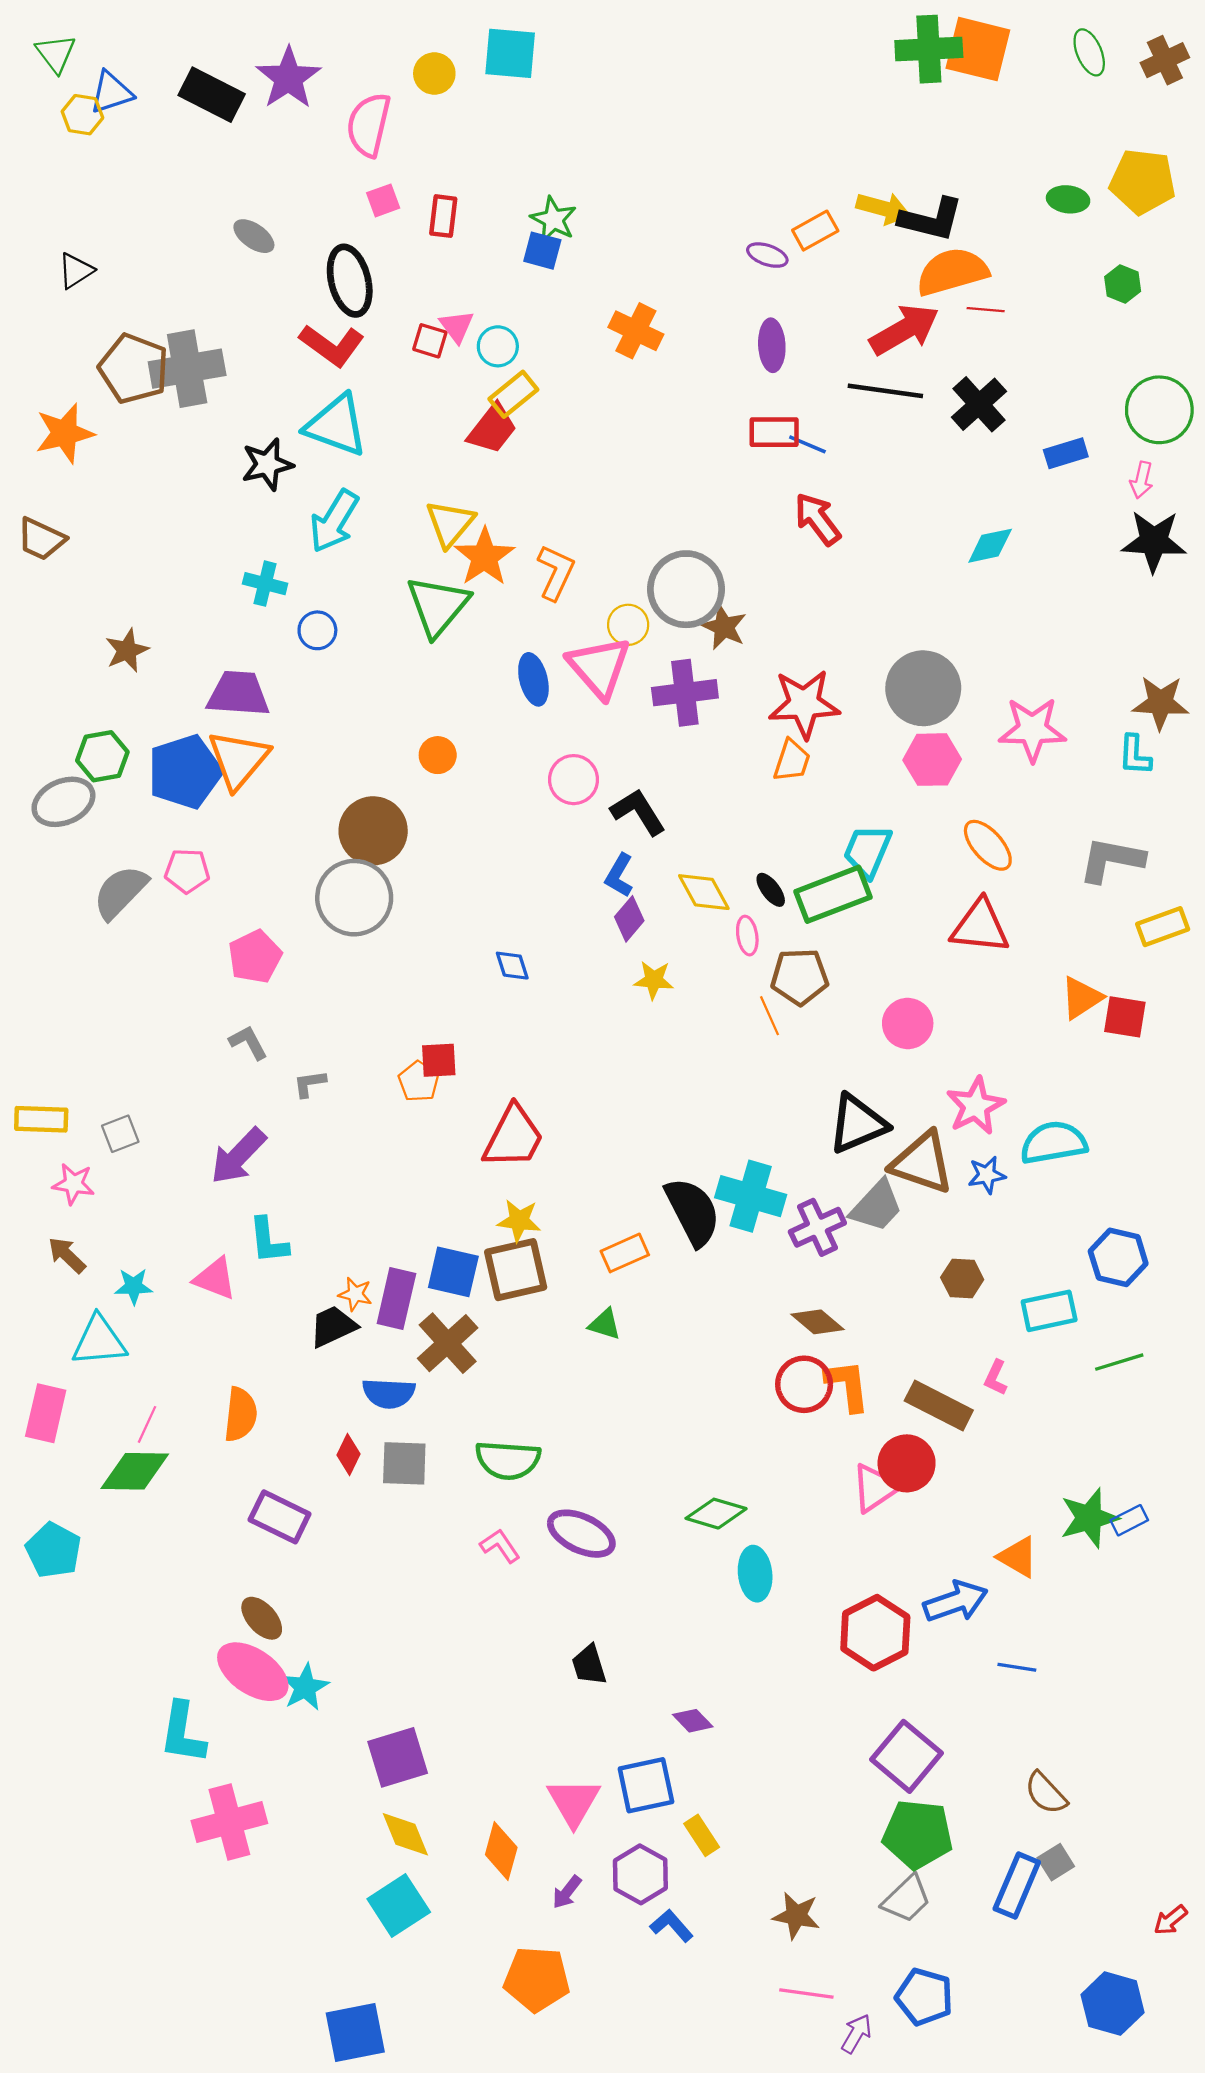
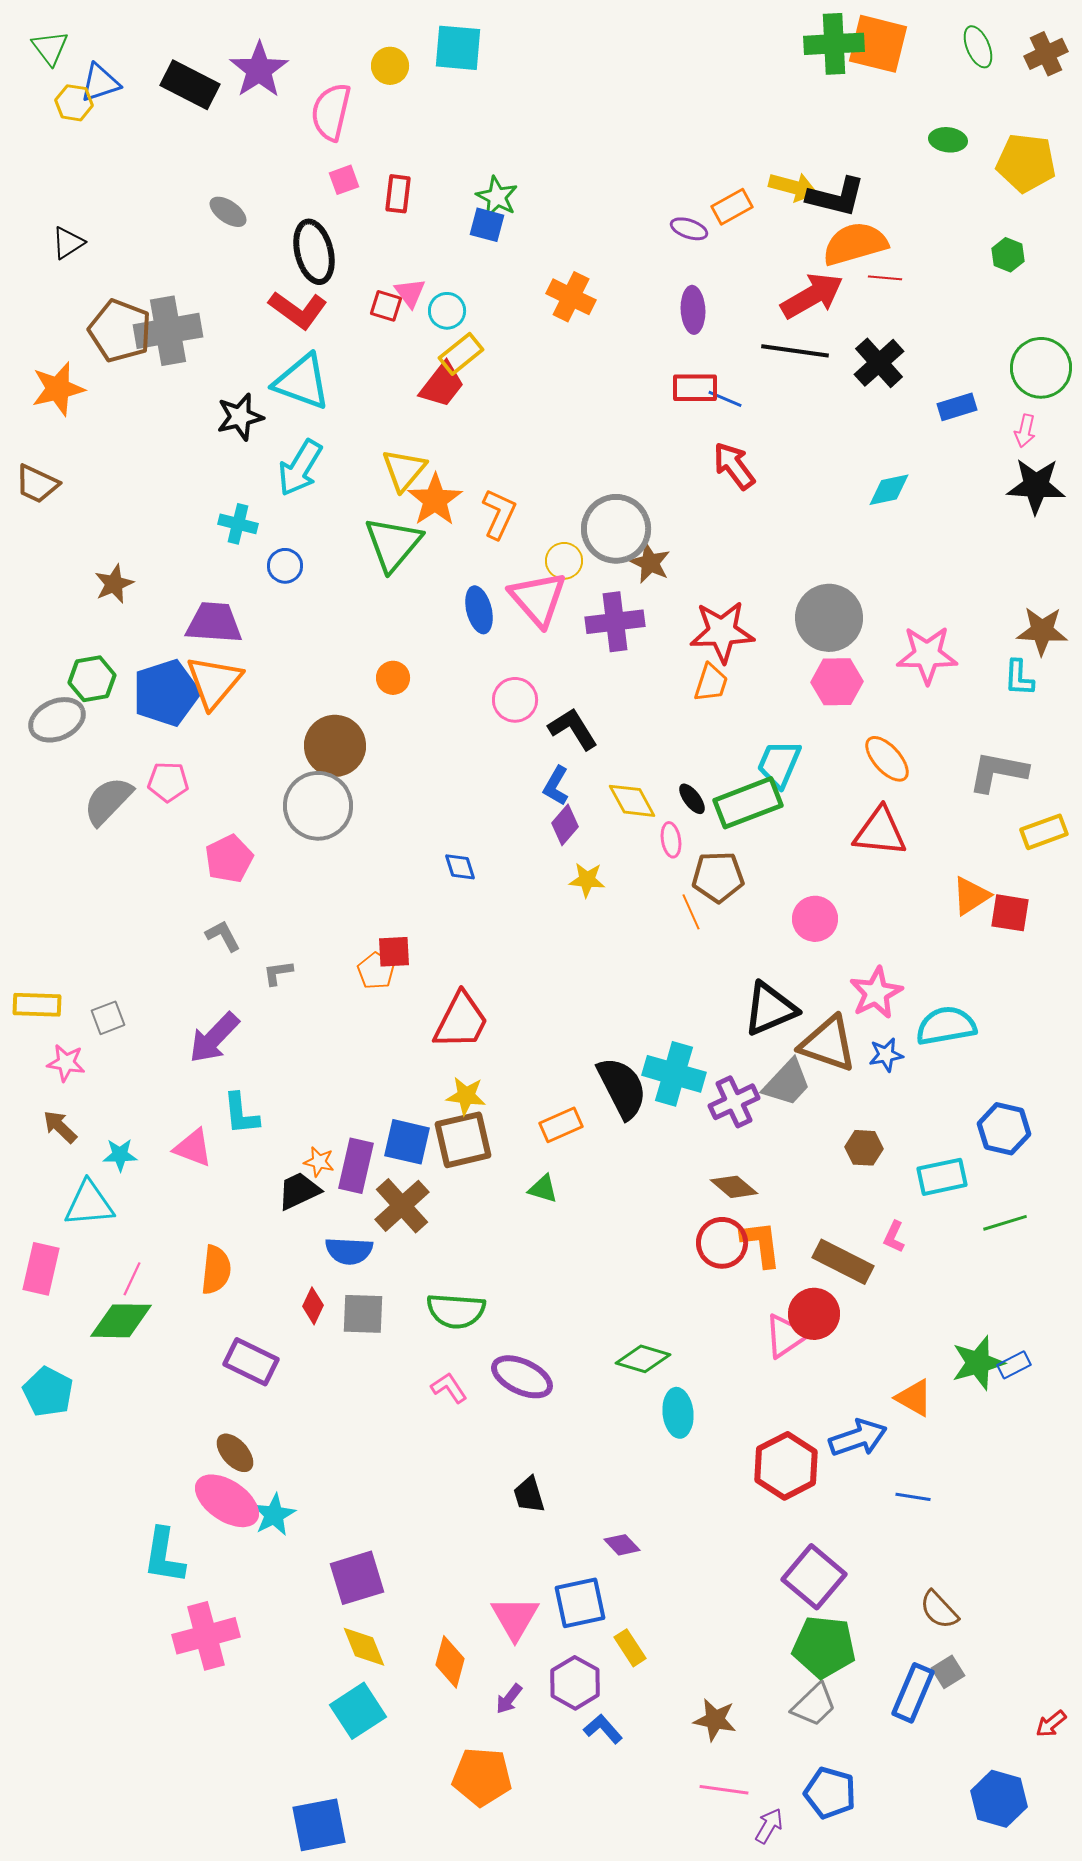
green ellipse: (1068, 199) -> (948, 140), moved

